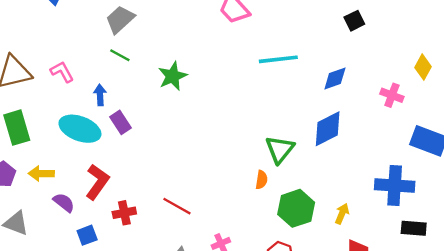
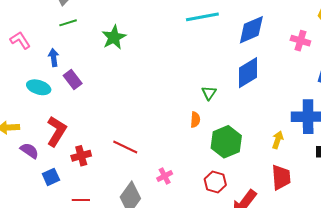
green line: (120, 55) -> (68, 23), turned -42
blue diamond: (335, 78) -> (251, 30), size x1.4
cyan ellipse: (80, 129) -> (39, 87), size x0.7
green triangle: (280, 149) -> (209, 93), size x0.6
yellow arrow: (342, 214) -> (278, 140), moved

